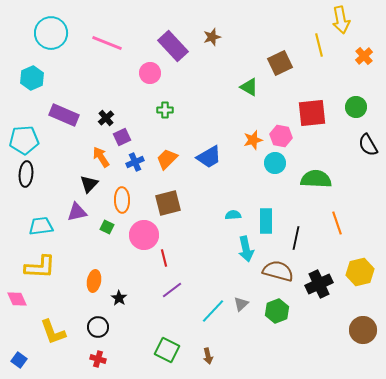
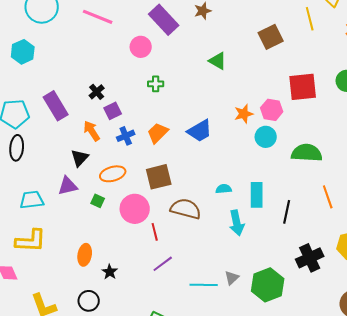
green triangle: (249, 87) -> (218, 61), moved
purple rectangle: (64, 115) -> (56, 106), moved, turned 36
orange ellipse: (122, 200) -> (113, 174), turned 75
brown semicircle: (278, 271) -> (186, 209), moved
cyan line: (213, 311) -> (204, 285), turned 48
green hexagon: (277, 311) -> (268, 285), size x1.4

